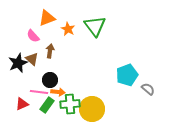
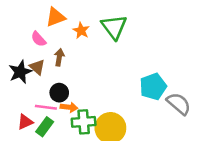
gray semicircle: (148, 89) -> (179, 104), size x1.5
green rectangle: (47, 105) -> (45, 127), moved

